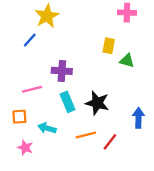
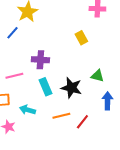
yellow rectangle: (109, 46) -> (81, 38), turned -40
green triangle: (127, 61) -> (97, 76), moved

